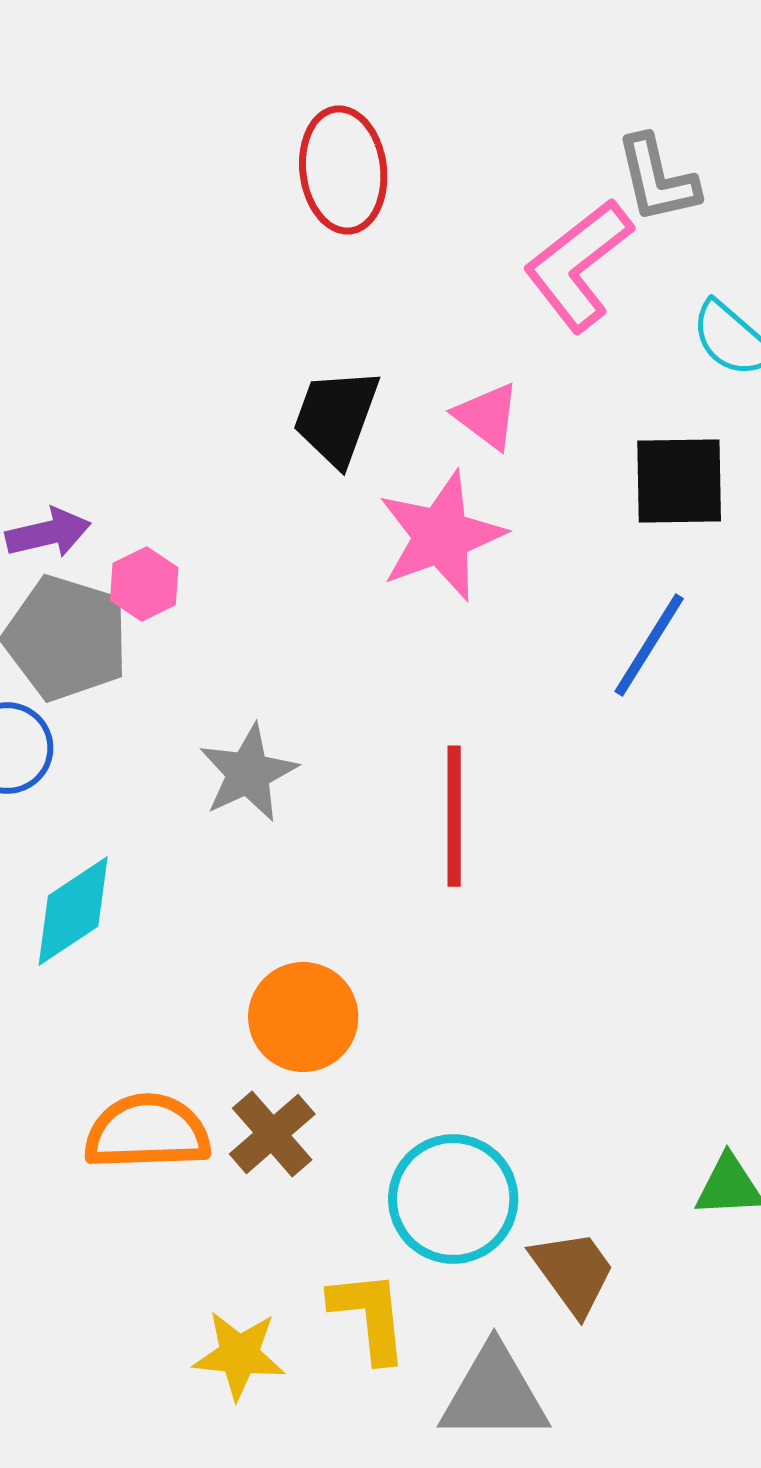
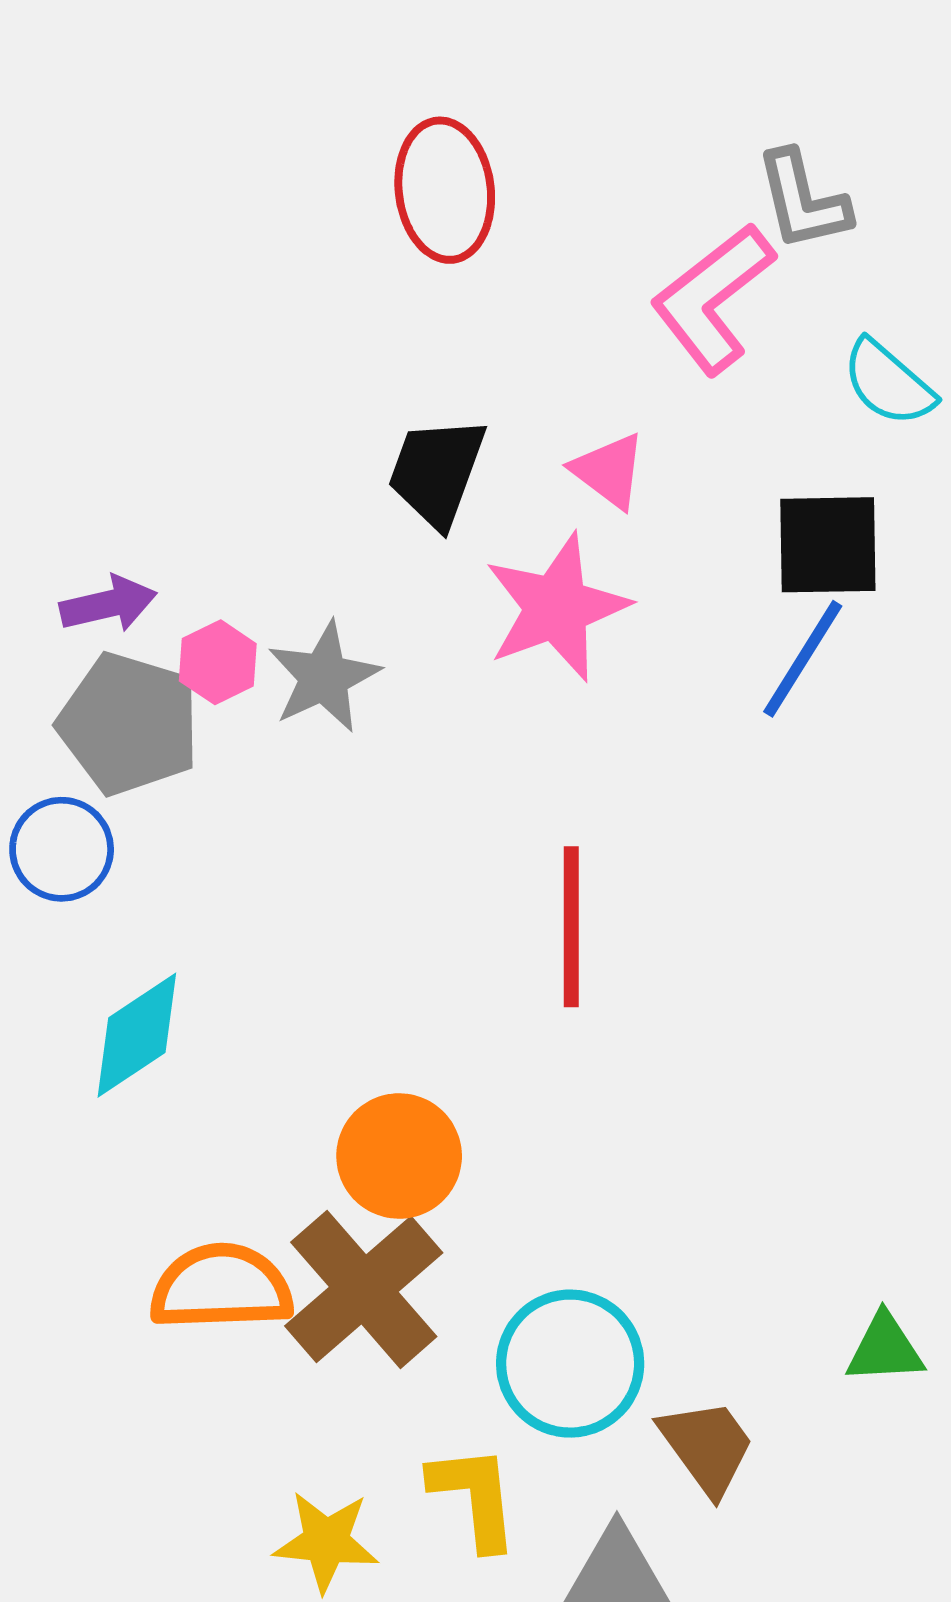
blue line: (649, 645) -> (803, 659), moved
gray star: (248, 773) -> (324, 677), moved
brown cross: (272, 1134) -> (364, 1289), size x1.6

